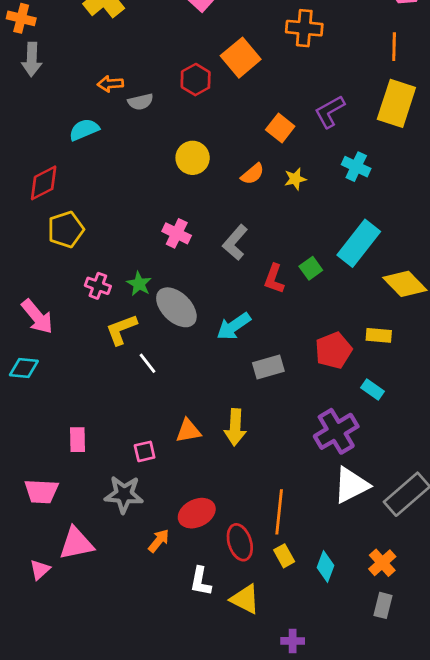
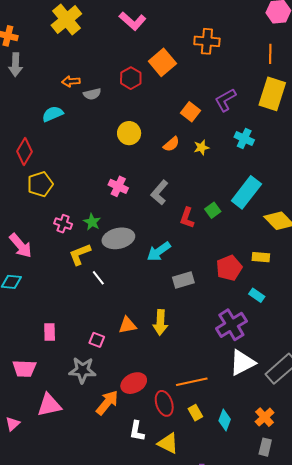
red diamond: (44, 183) -> (24, 151), turned -32
gray ellipse: (176, 307) -> (118, 238), turned -56
pink square: (145, 451) -> (97, 340), turned 35
orange line: (279, 512) -> (192, 382), turned 72
orange arrow: (159, 541) -> (107, 403), size x1.5
pink triangle: (40, 570) -> (13, 424), moved

